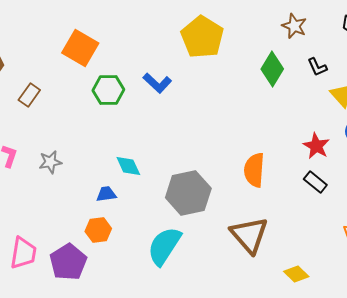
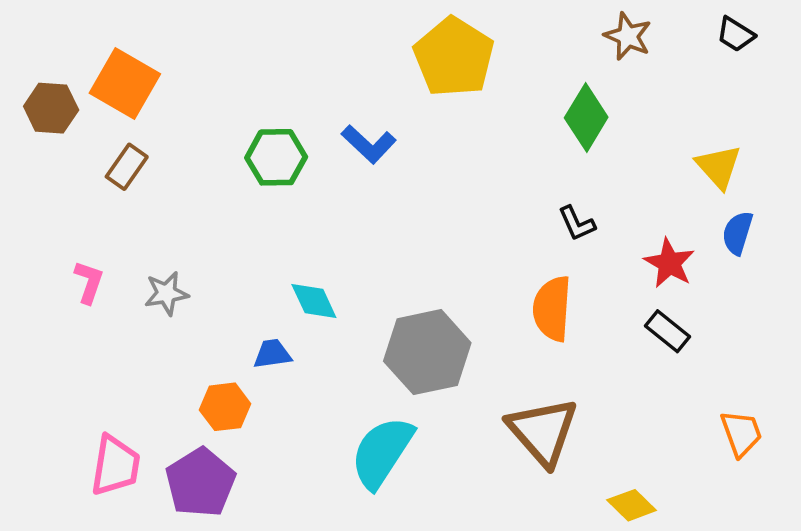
orange square: (80, 48) -> (125, 84), moved
black L-shape: (317, 67) -> (577, 223), moved
orange hexagon: (98, 230) -> (225, 407), moved

